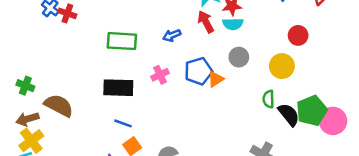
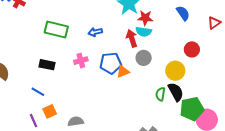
red arrow: (206, 22) -> (132, 38), moved
black rectangle: (118, 88) -> (47, 65), size x0.7
black semicircle: (289, 115) -> (176, 92), moved
blue line: (123, 123) -> (38, 92), moved

